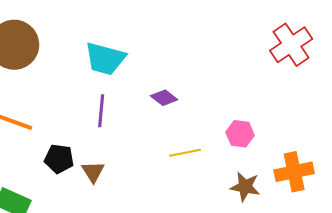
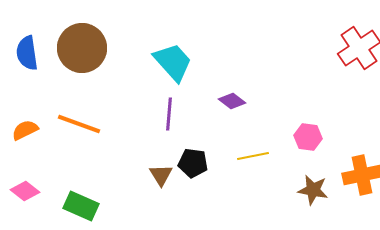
cyan trapezoid: (105, 59) -> (173, 62), turned -147
black pentagon: (59, 159) -> (193, 163), moved

